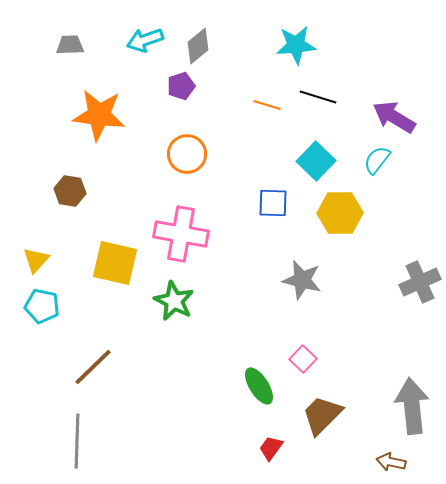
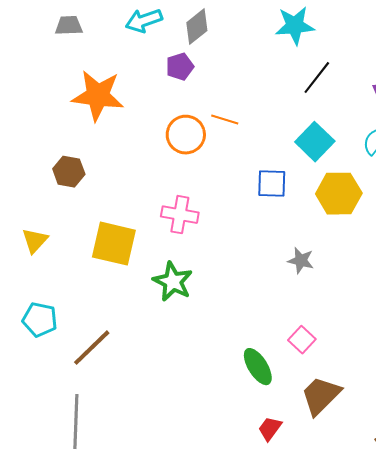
black line: (318, 97) -> (317, 78), turned -69
orange line: (267, 105) -> (225, 120), moved
pink cross: (181, 234) -> (180, 215), size x0.7
gray star: (302, 280) -> (301, 261), size x0.7
cyan pentagon: (42, 306) -> (40, 320), moved

